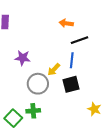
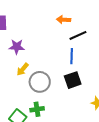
purple star: (23, 58) -> (17, 47), moved
yellow arrow: (54, 69) -> (23, 69), moved

